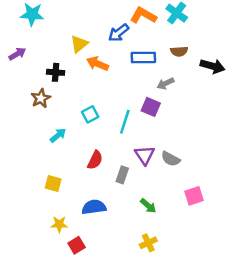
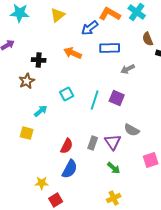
yellow triangle: (79, 44) -> (58, 15), moved
brown semicircle: (179, 51) -> (148, 39), moved, turned 72
purple square: (151, 107) -> (117, 98), moved
purple triangle: (145, 155) -> (113, 142), moved
red semicircle: (95, 160) -> (67, 146), moved
yellow square: (53, 184) -> (27, 133), moved
blue semicircle: (94, 207) -> (70, 169), turned 126

